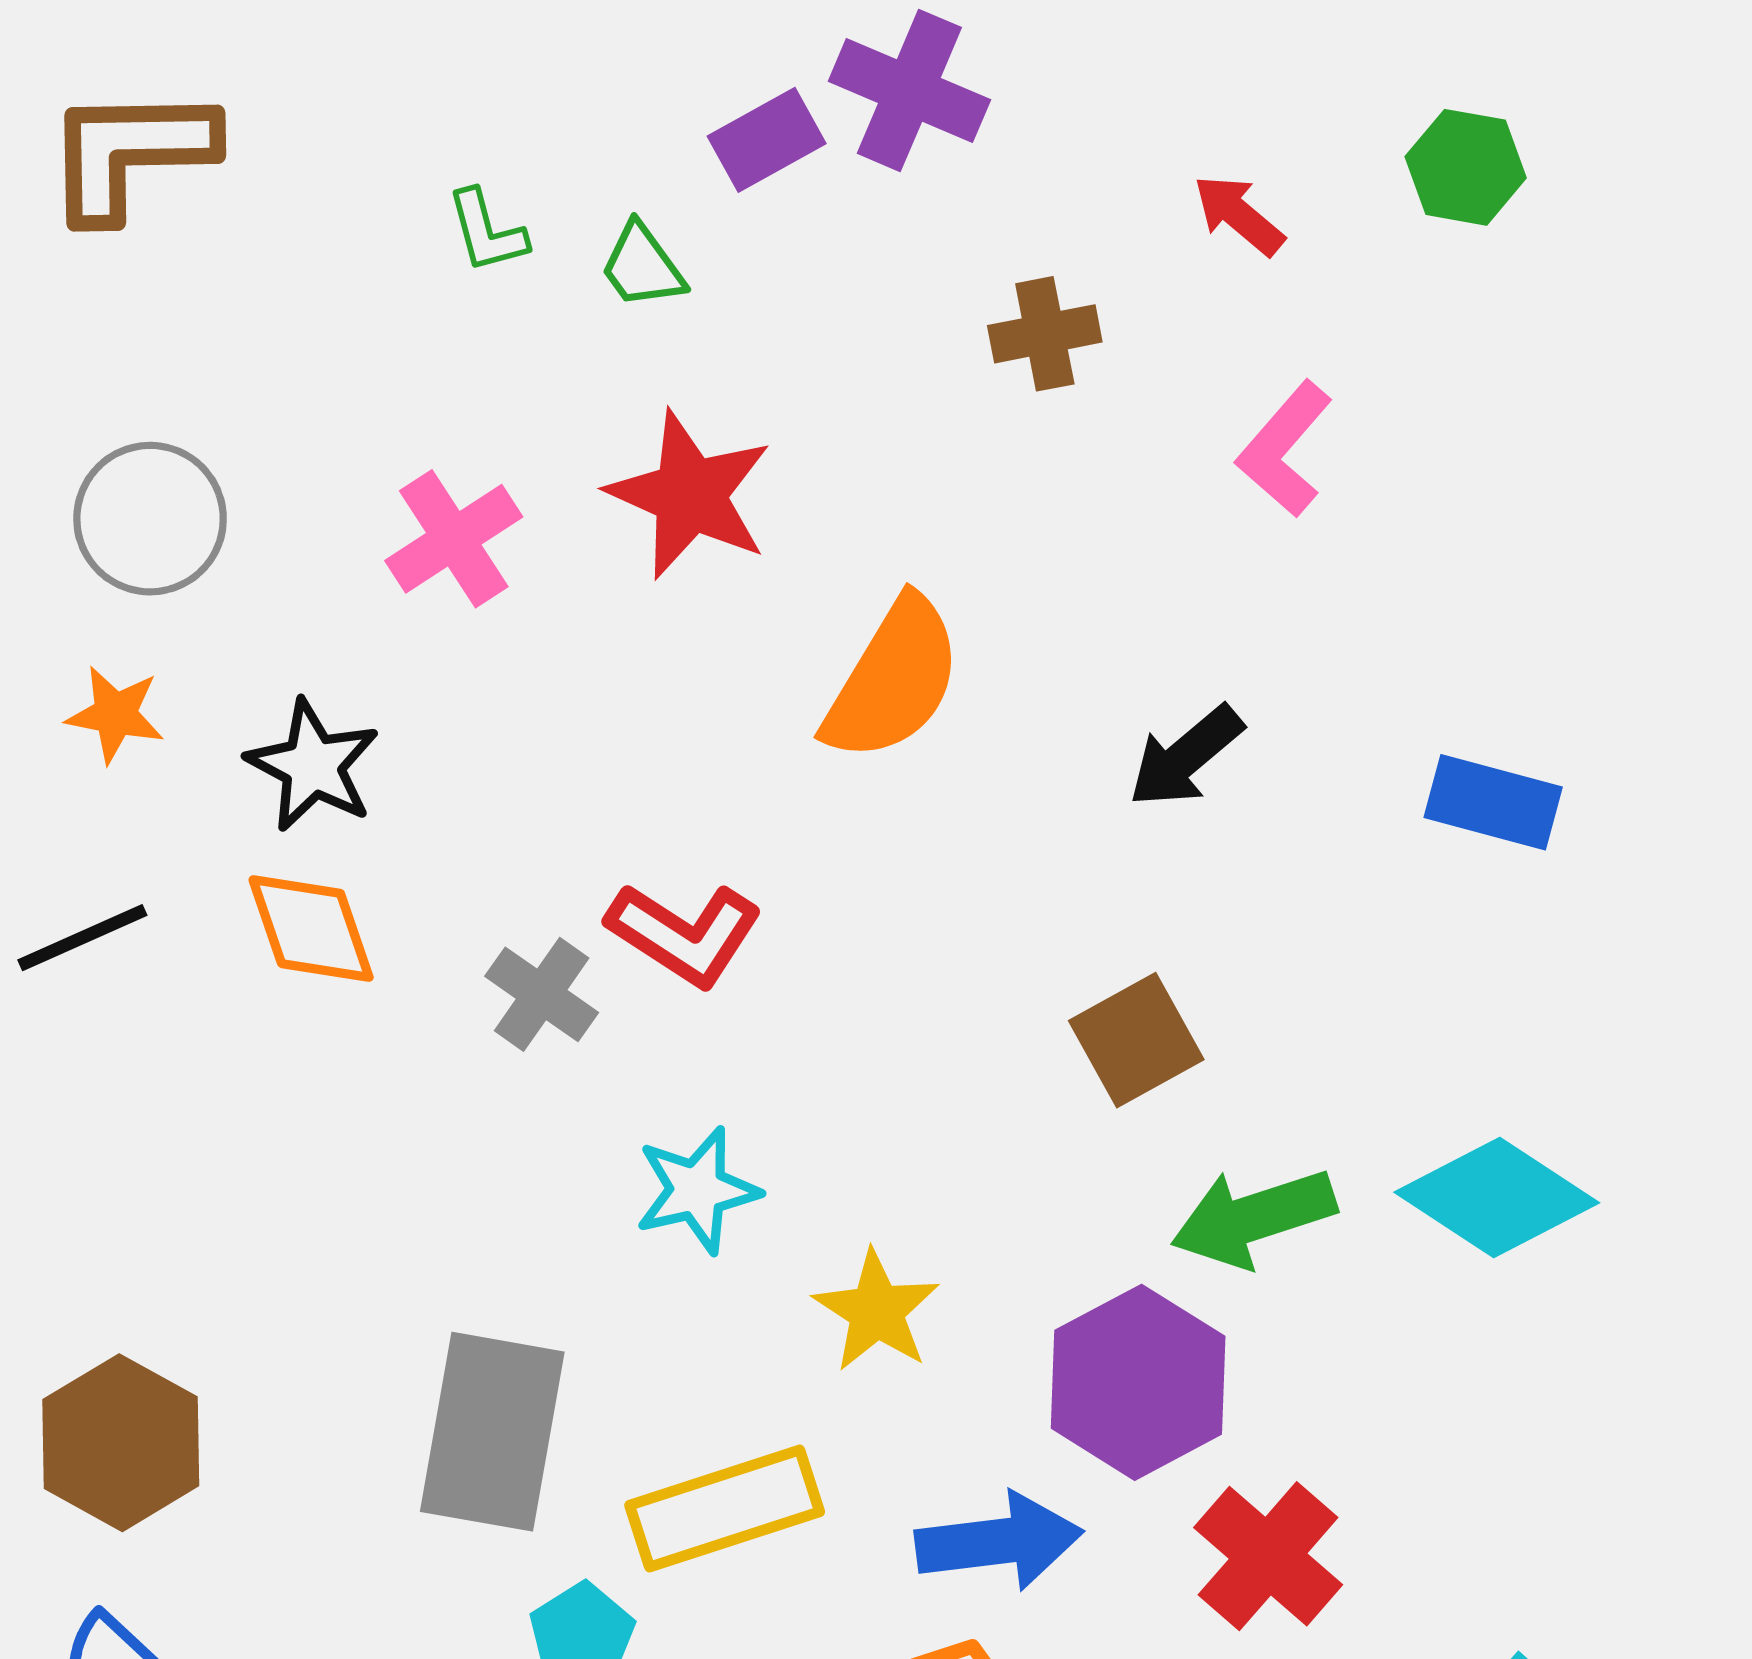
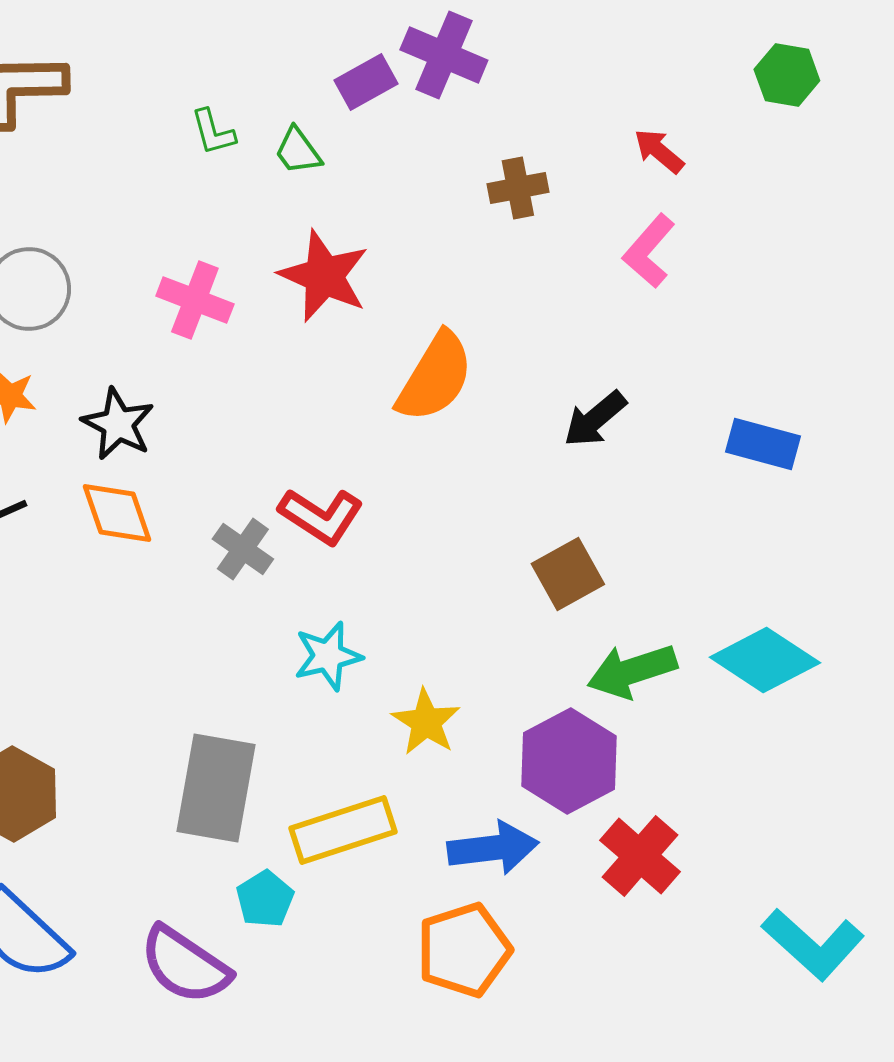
green hexagon: (1466, 167) -> (787, 75), moved
red arrow: (1239, 215) -> (659, 151), moved
pink cross: (454, 539) -> (195, 300), turned -36

